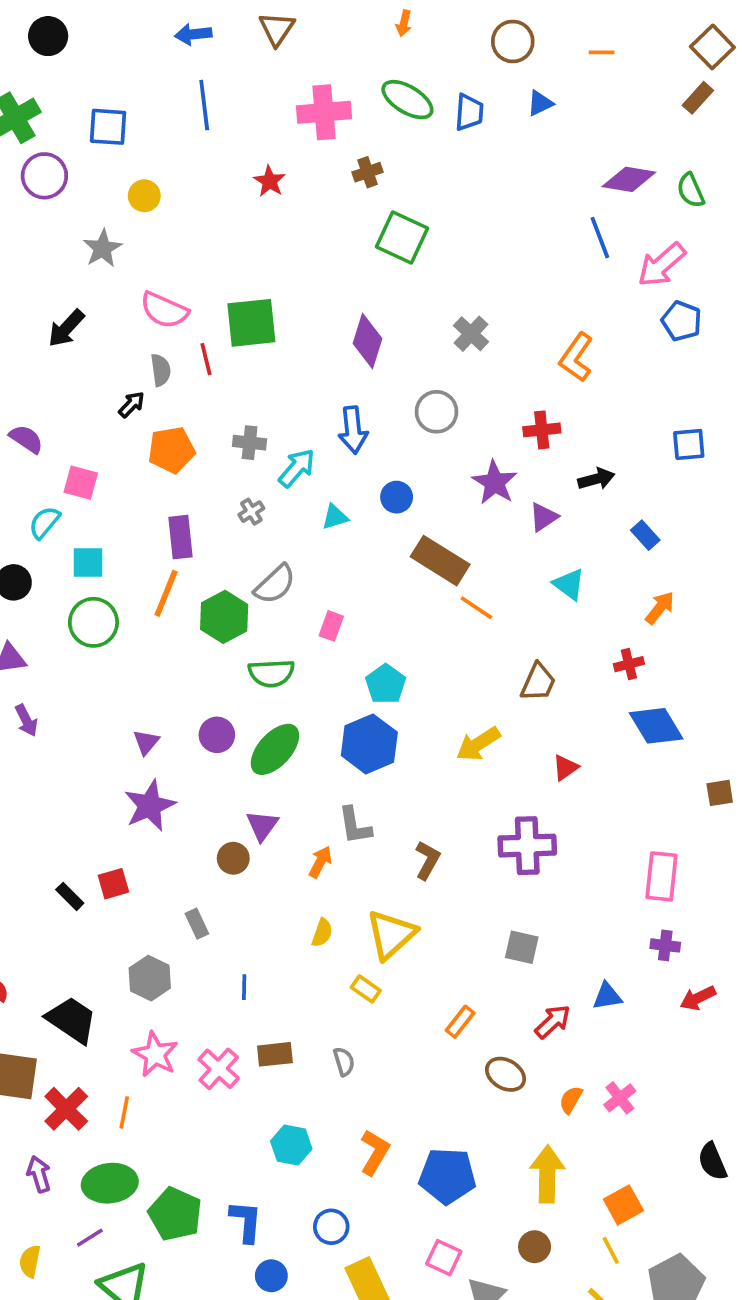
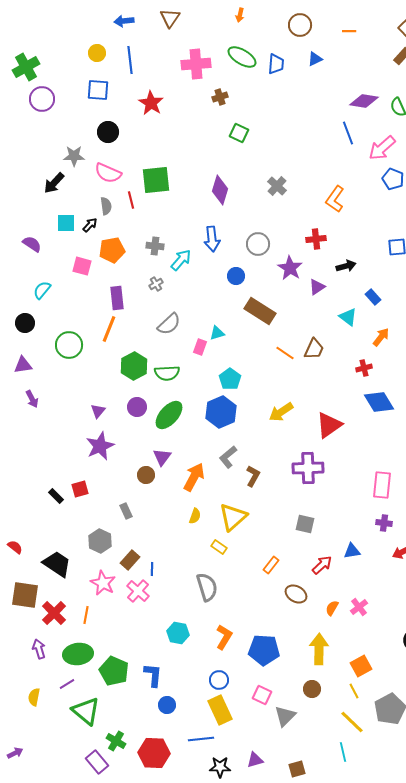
black circle: (48, 36) -> (108, 132), moved
blue square: (108, 127) -> (98, 90), moved
red star: (270, 181) -> (151, 103), moved, size x1.4
yellow circle: (144, 196) -> (97, 53), moved
green square: (402, 238) -> (239, 133), size x0.7
gray star: (103, 248) -> (74, 156), moved, turned 30
gray circle: (437, 412) -> (258, 244), moved
pink square: (81, 483) -> (82, 266), moved
cyan triangle: (335, 517) -> (217, 333), moved
cyan square: (88, 562) -> (66, 223), moved
cyan triangle: (569, 584) -> (348, 317), moved
orange line: (476, 608) -> (285, 353), moved
green hexagon: (224, 617) -> (134, 366), moved
brown trapezoid: (538, 682) -> (314, 349), moved
red triangle: (565, 768) -> (329, 425), size x1.8
gray L-shape: (355, 826) -> (228, 457), moved, turned 60
orange arrow: (320, 862) -> (194, 477), size x1.6
blue line: (244, 987) -> (152, 569), moved
brown rectangle: (275, 1054) -> (130, 560), moved, turned -42
gray semicircle: (344, 1062) -> (207, 587), size x1.8
blue circle: (331, 1227) -> (219, 680), moved

